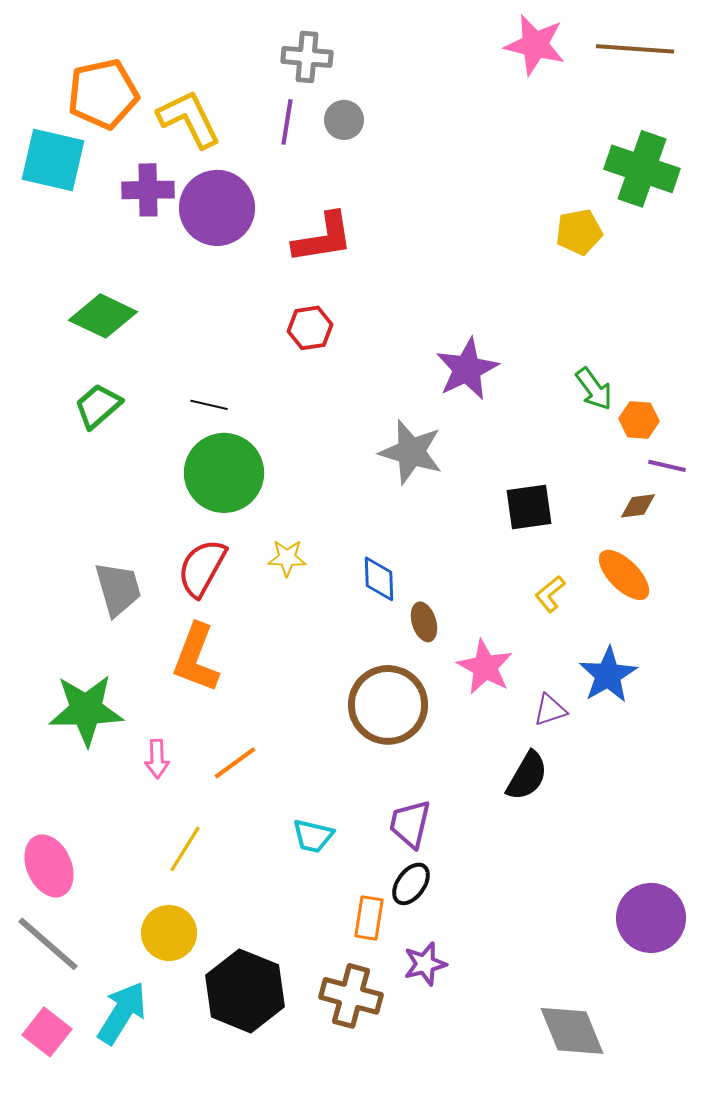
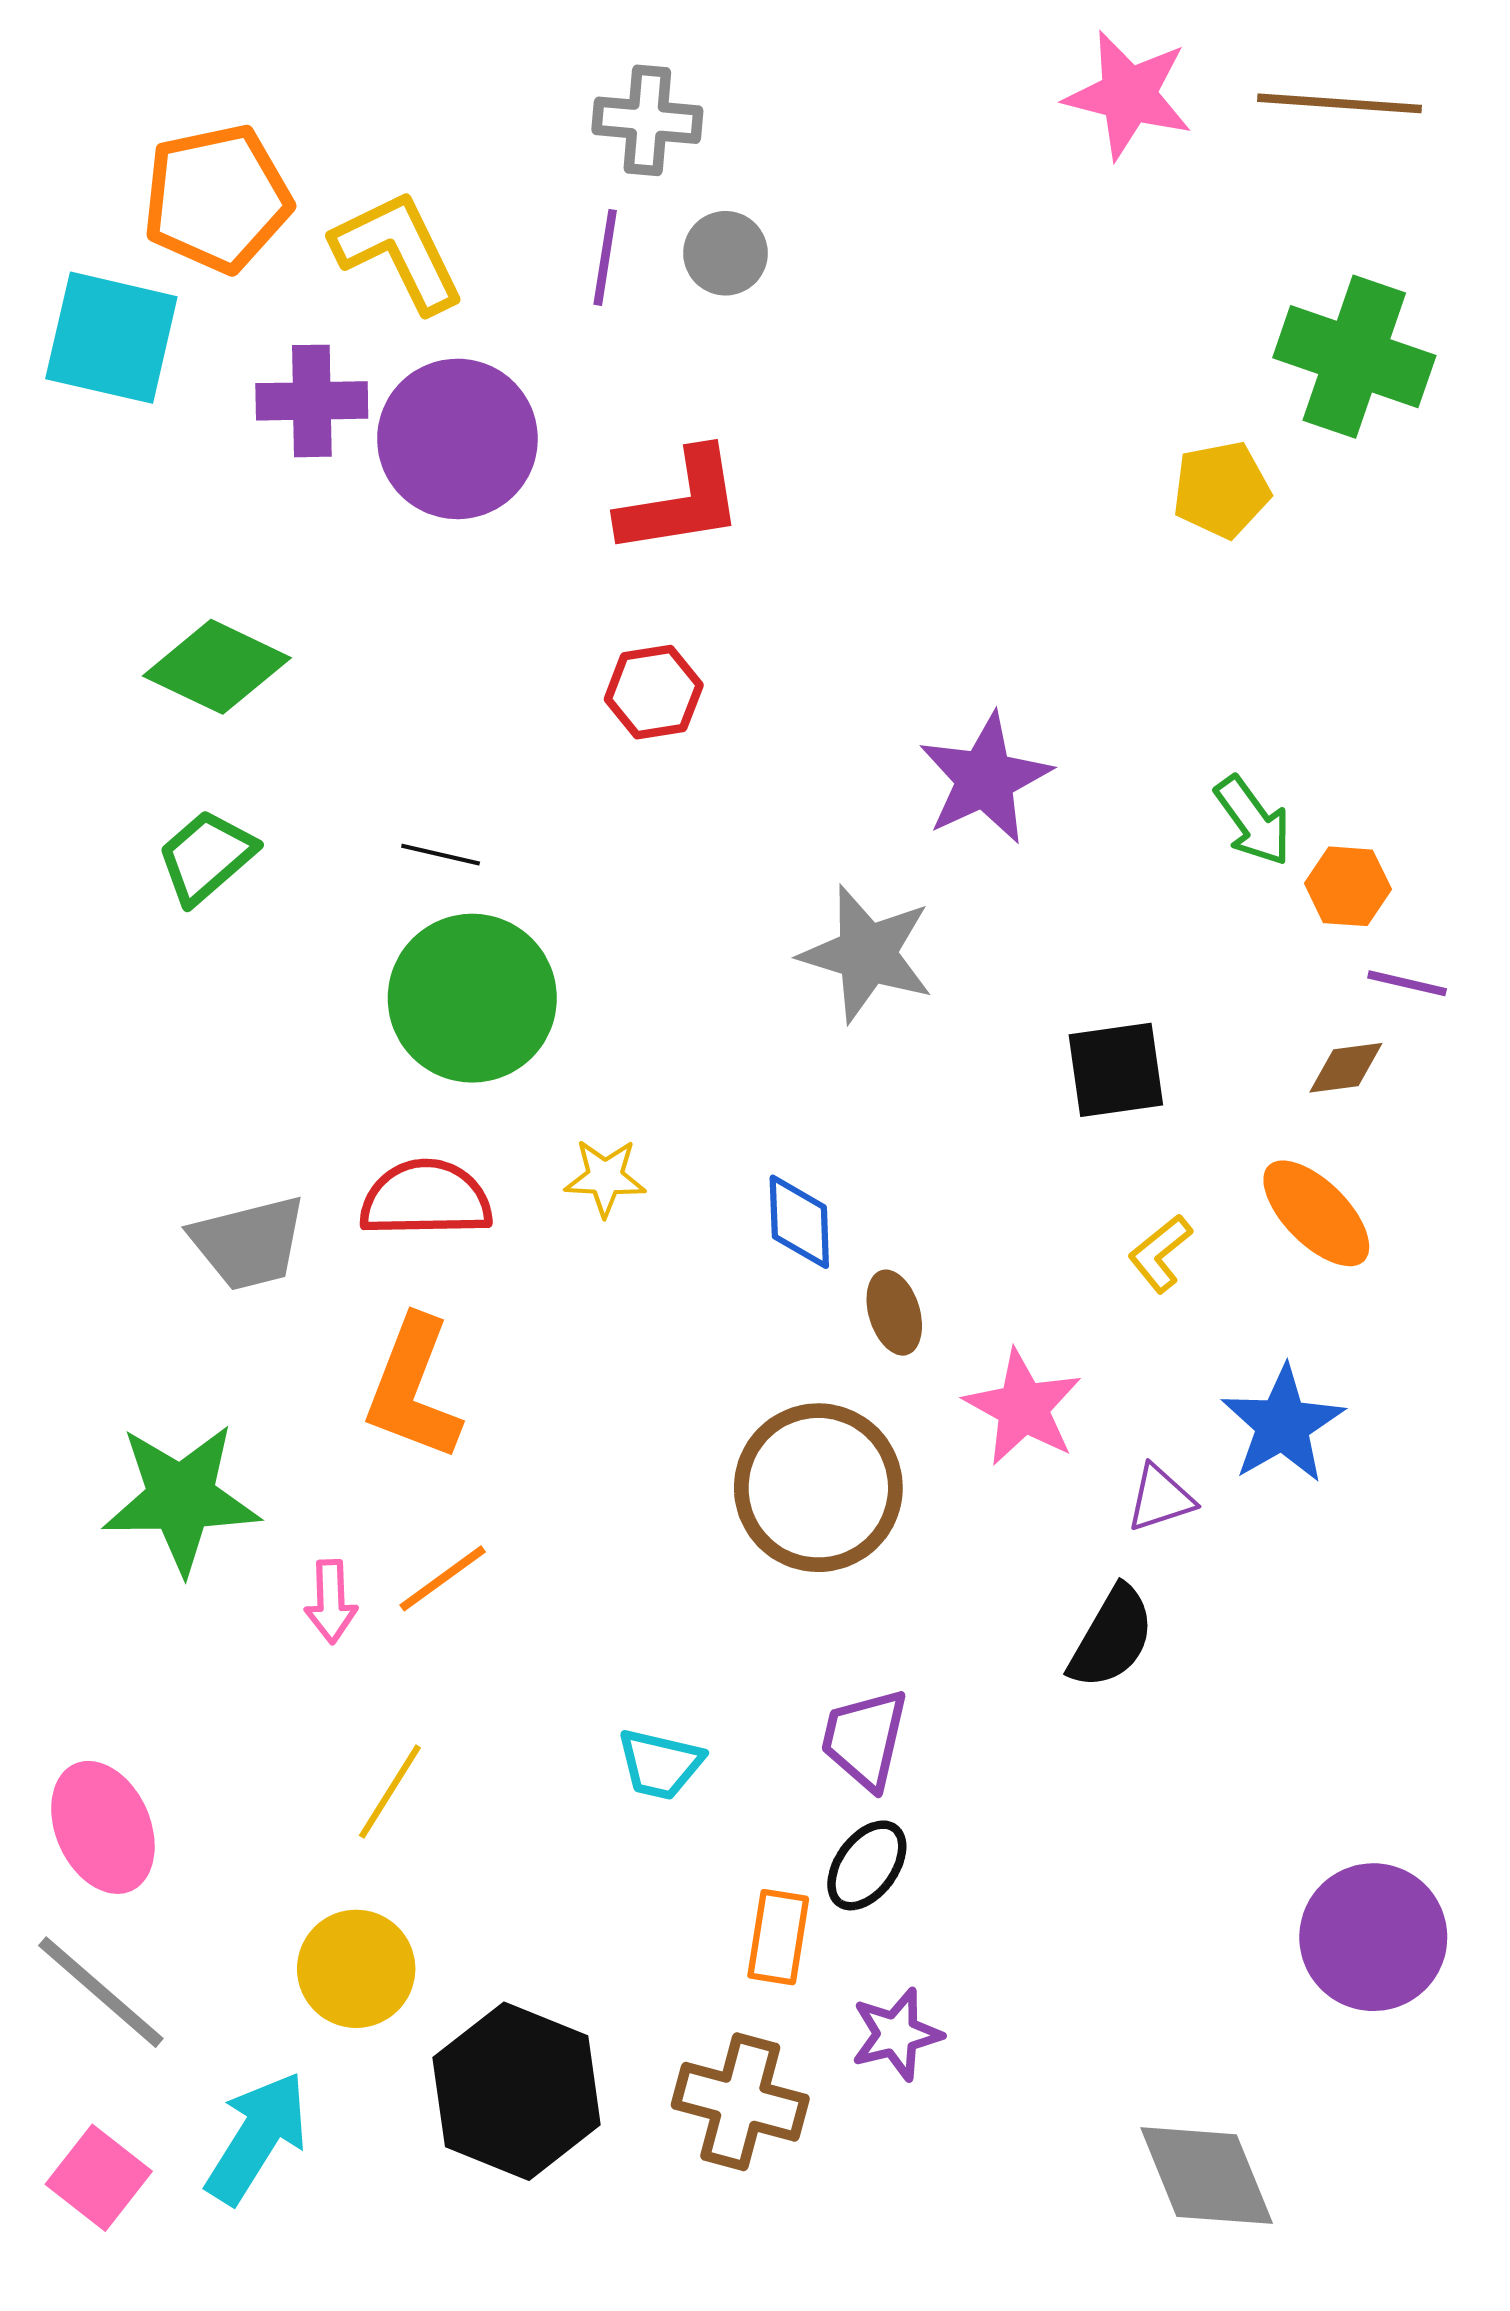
red semicircle: (202, 568) -> (426, 1199), turned 60
gray trapezoid: (118, 589) -> (249, 1243), turned 92
orange line: (235, 763) -> (443, 1578), moved

